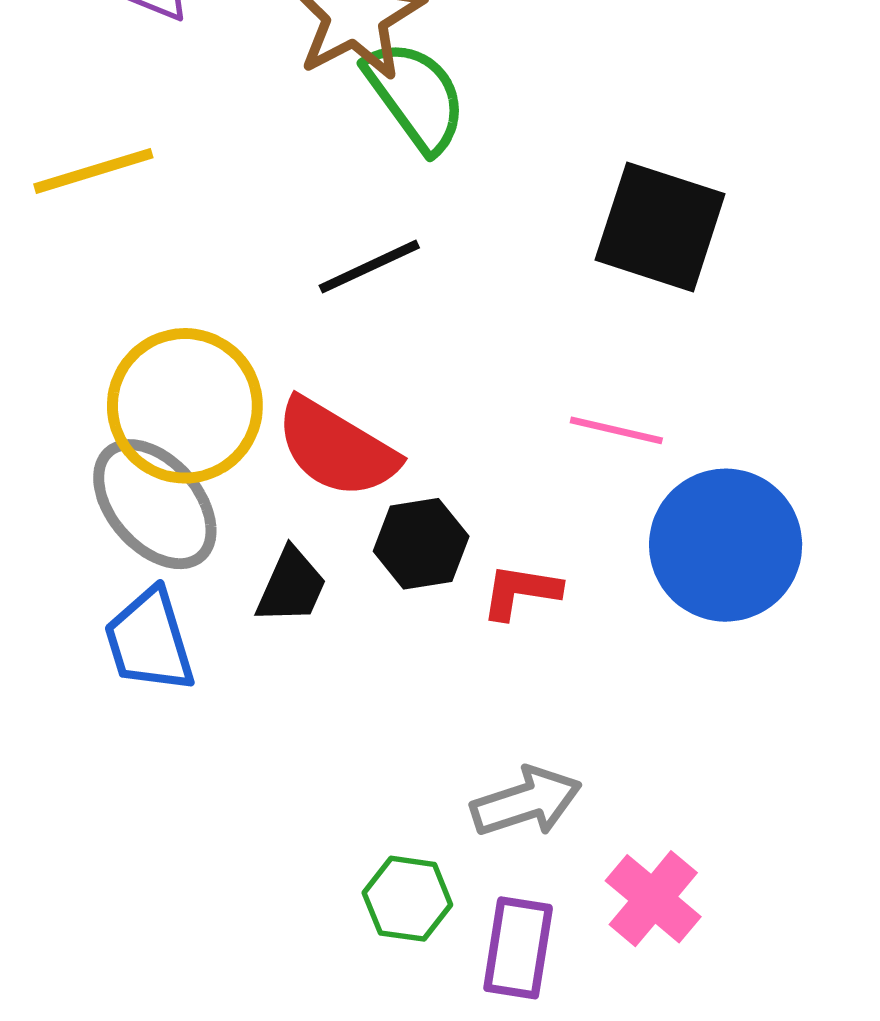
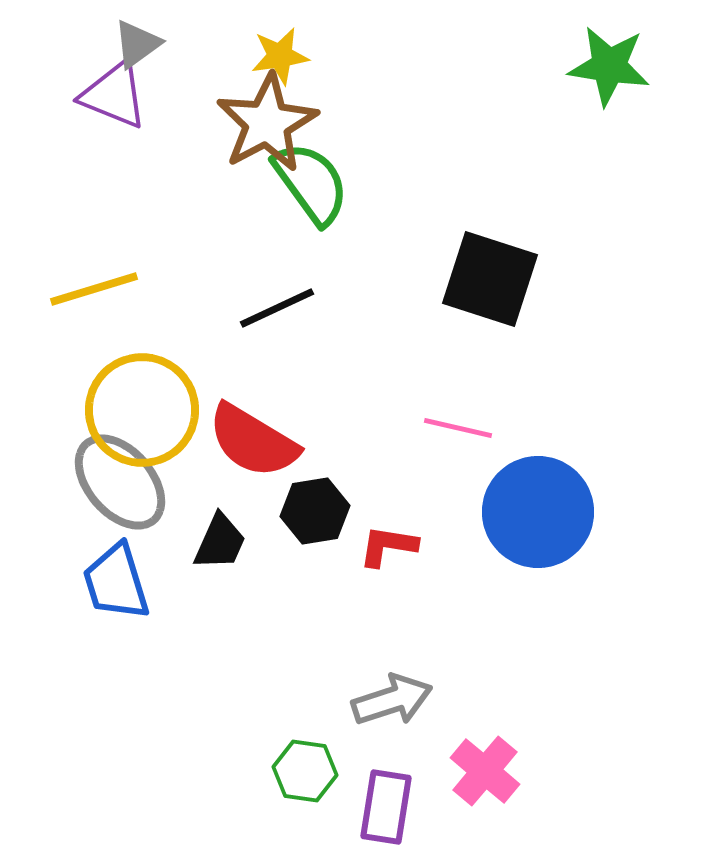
yellow line: (93, 171) -> (94, 289), moved

